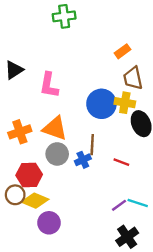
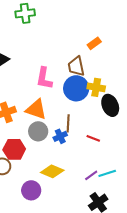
green cross: (64, 16) -> (25, 13), moved
brown trapezoid: (133, 78) -> (76, 66), moved
pink L-shape: (49, 85) -> (44, 78), moved
yellow diamond: (35, 201) -> (52, 171), moved
cyan line: (138, 203) -> (107, 173), turned -36

